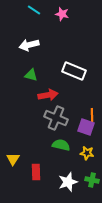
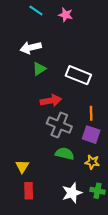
green triangle: (31, 75) -> (39, 69), moved, turned -48
orange line: (92, 115) -> (91, 113), moved
yellow triangle: (13, 159) -> (22, 166), moved
red rectangle: (36, 172) -> (29, 191), moved

